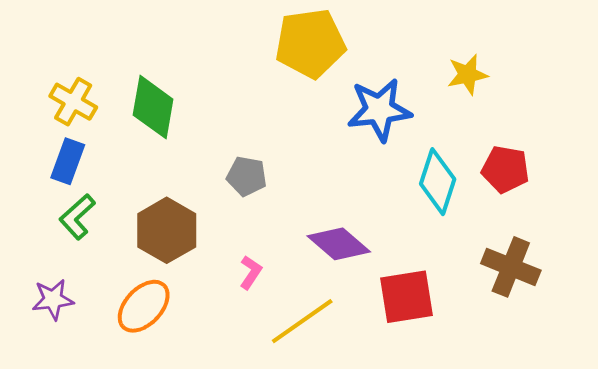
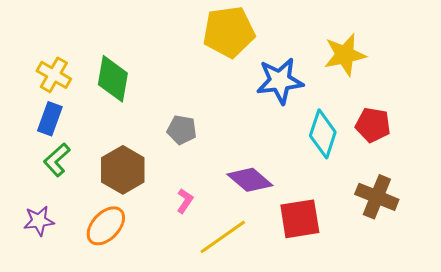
yellow star: (467, 75) -> (345, 55), size x1.4

